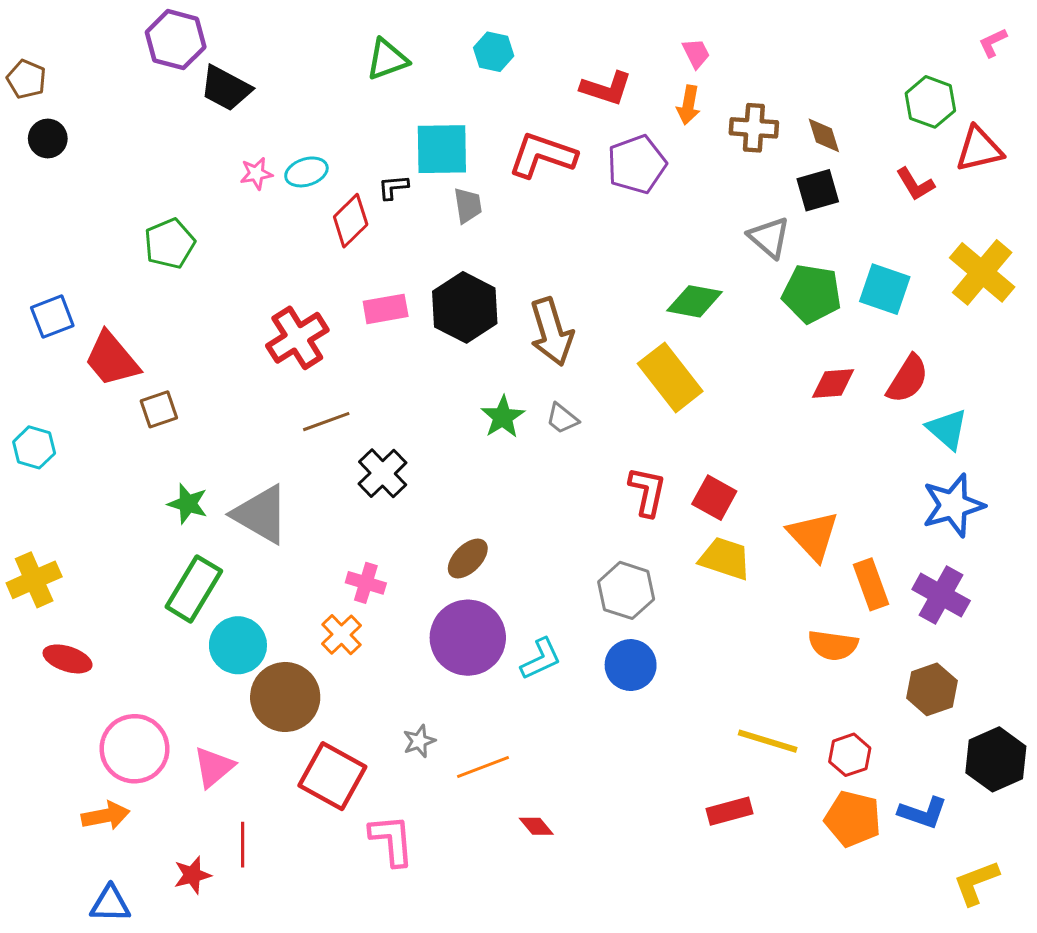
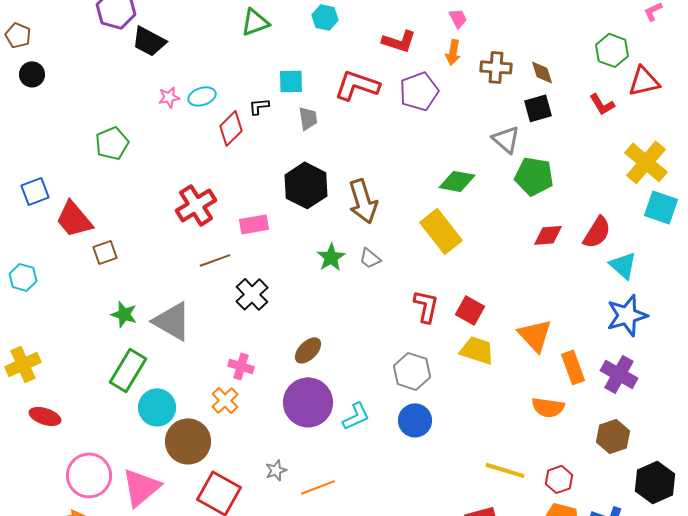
cyan square: (442, 149) -> (291, 81), size x0.7
cyan square: (885, 289) -> (661, 207), moved
pink rectangle: (386, 309) -> (254, 224), moved
pink triangle: (214, 767) -> (141, 487), size x1.4

